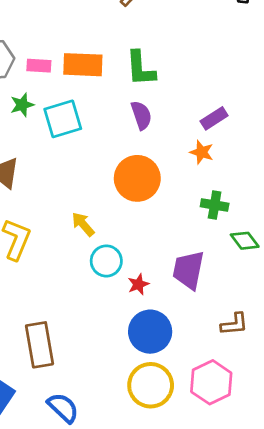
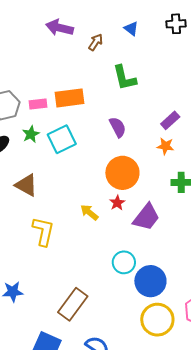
green L-shape: (140, 68) -> (124, 78), moved
cyan circle: (106, 261) -> (124, 262), moved
purple trapezoid: (188, 270) -> (146, 217), moved, turned -144
red star: (138, 284) -> (117, 203), moved
brown rectangle: (40, 345) -> (73, 304), turned 56

